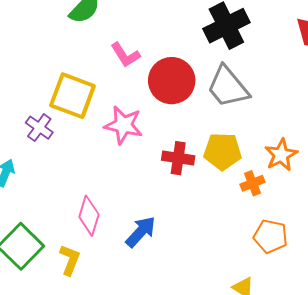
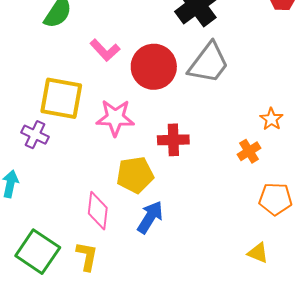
gray trapezoid: (228, 87) -> (209, 63), turned -93
yellow pentagon: (223, 151) -> (135, 175), moved
orange star: (281, 155) -> (271, 119), size x0.7

